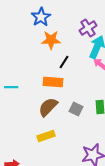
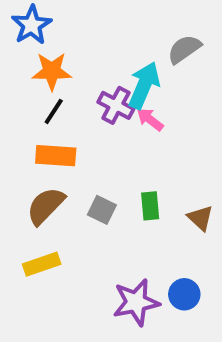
purple cross: (88, 28) -> (116, 105), moved, turned -30
black line: (64, 62) -> (54, 111), moved

